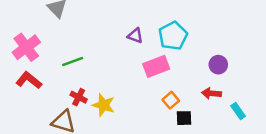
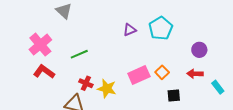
purple triangle: (135, 36) -> (130, 30), turned -40
pink rectangle: (156, 66) -> (139, 75), moved
orange square: (171, 100) -> (162, 72), moved

